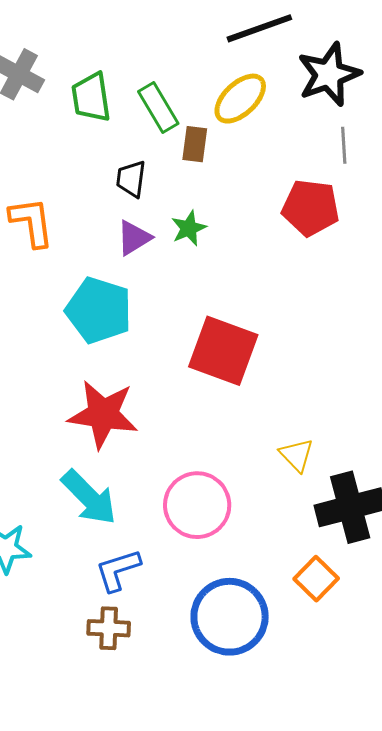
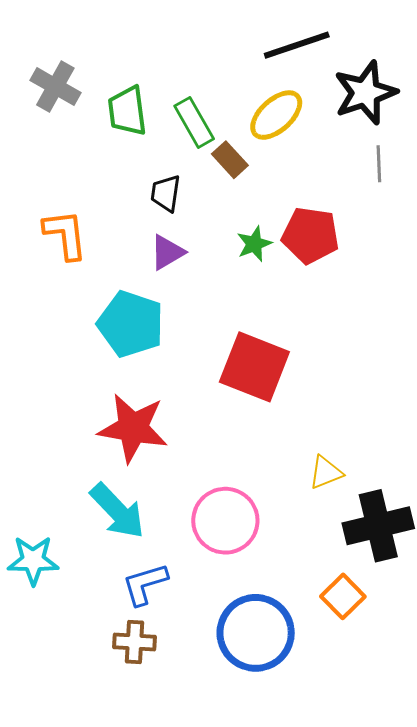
brown rectangle: (195, 144) -> (230, 160), turned -51
red pentagon: (311, 208) -> (310, 235), moved
green star: (189, 228) -> (254, 244), moved
yellow triangle: (297, 455) -> (326, 472), turned 51

